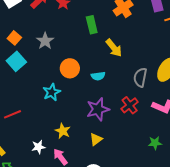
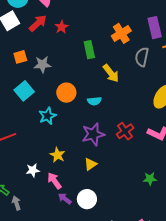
orange square: (14, 38) -> (20, 57), moved, turned 32
gray star: (45, 41) -> (42, 64), turned 30
cyan square: (16, 61) -> (24, 91), moved
gray semicircle: (140, 77) -> (142, 57), moved
green star: (155, 143) -> (150, 179), moved

